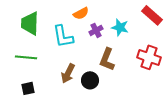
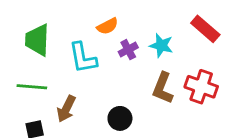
brown L-shape: (107, 59) -> (163, 88), moved
brown arrow: (68, 73) -> (66, 109), moved

